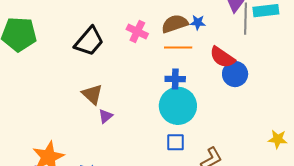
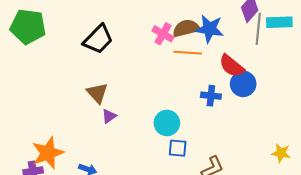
blue star: (198, 22) -> (210, 29), size x1.8
pink cross: (137, 32) -> (163, 34), moved
blue cross: (175, 79) -> (211, 96), moved
cyan circle: (178, 106) -> (167, 123), moved, size x0.7

